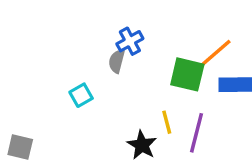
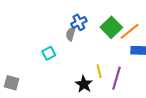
green square: (187, 74) -> (111, 27), moved, turned 30

